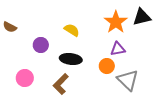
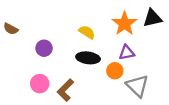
yellow semicircle: (72, 30) -> (87, 32), moved
black ellipse: (71, 59) -> (88, 58), moved
pink circle: (25, 78) -> (40, 84), moved

